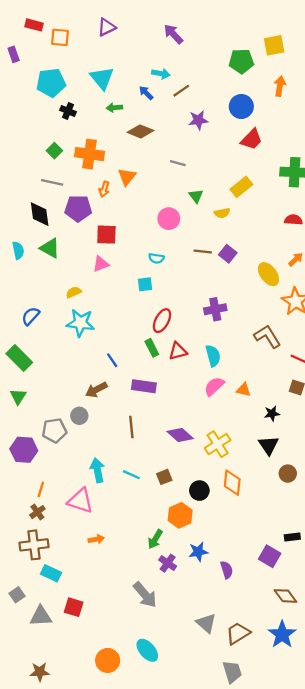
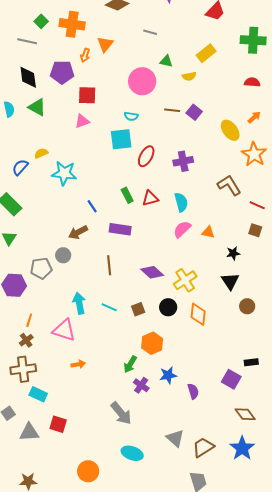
gray line: (52, 182) -> (27, 41), moved
green triangle: (196, 196) -> (166, 61), turned -40
pink circle: (169, 219) -> (142, 81), size x1.4
cyan square: (145, 284) -> (121, 139), size x1.6
yellow semicircle: (74, 292) -> (41, 153), moved
red ellipse: (162, 321) -> (146, 156), moved
black circle: (199, 491) -> (168, 307), moved
cyan ellipse: (147, 650) -> (132, 453), moved, turned -30

